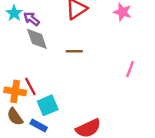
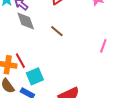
brown line: (74, 51) -> (57, 31), turned 40

